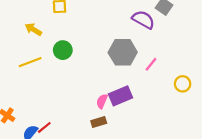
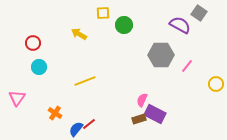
green circle: (63, 50) -> (124, 25), moved
yellow line: (30, 62) -> (85, 81), moved
purple rectangle: (120, 96) -> (155, 114), moved, turned 50

